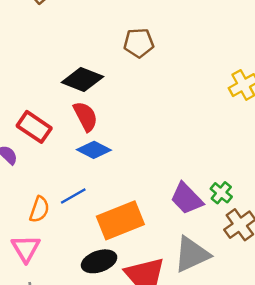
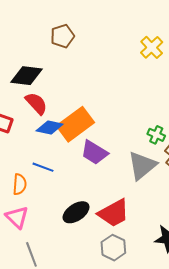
blue line: (73, 196) -> (43, 167), turned 65
purple trapezoid: (187, 199) -> (94, 152), moved
orange rectangle: (120, 220) -> (75, 124), moved
gray triangle: (192, 254) -> (142, 166), moved

